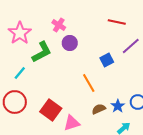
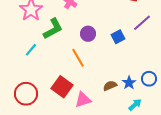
purple circle: (70, 43) -> (88, 34), moved
orange line: (89, 83) -> (78, 58), moved
red circle: (15, 102) -> (26, 94), moved

